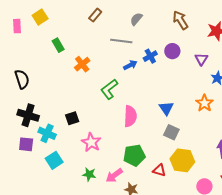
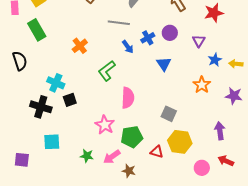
green rectangle: (58, 45) -> (37, 30), moved, size x1.5
blue arrow: (130, 65) -> (128, 47), turned 80
blue triangle: (166, 108) -> (164, 64), moved
black cross: (28, 115) -> (41, 107), moved
cyan cross: (47, 133) -> (56, 83), moved
pink star: (91, 142) -> (105, 125), moved
purple square: (26, 144) -> (22, 160), moved
cyan square: (54, 160) -> (52, 142), turned 30

